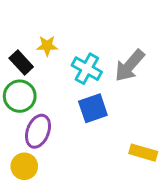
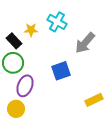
cyan cross: (87, 69) -> (57, 22), moved
yellow rectangle: (143, 153) -> (94, 100), turned -42

